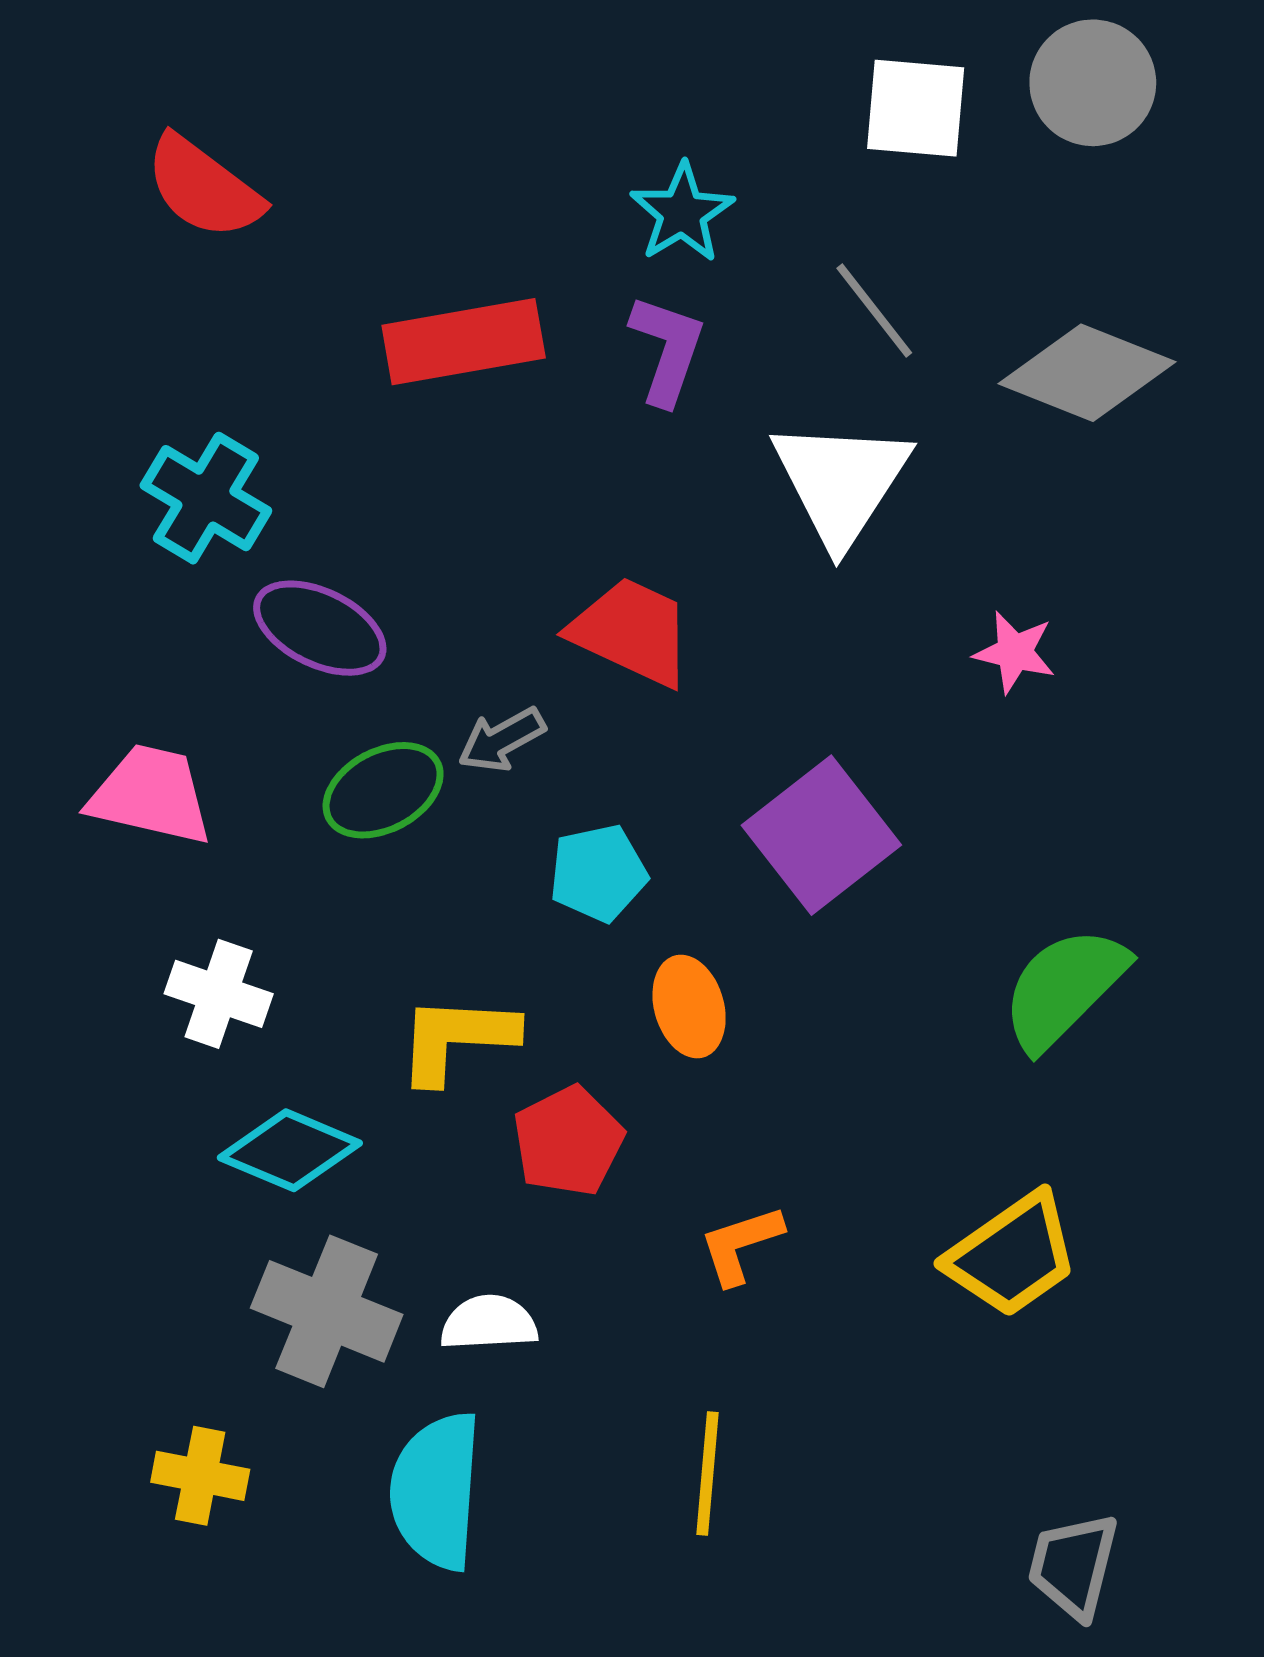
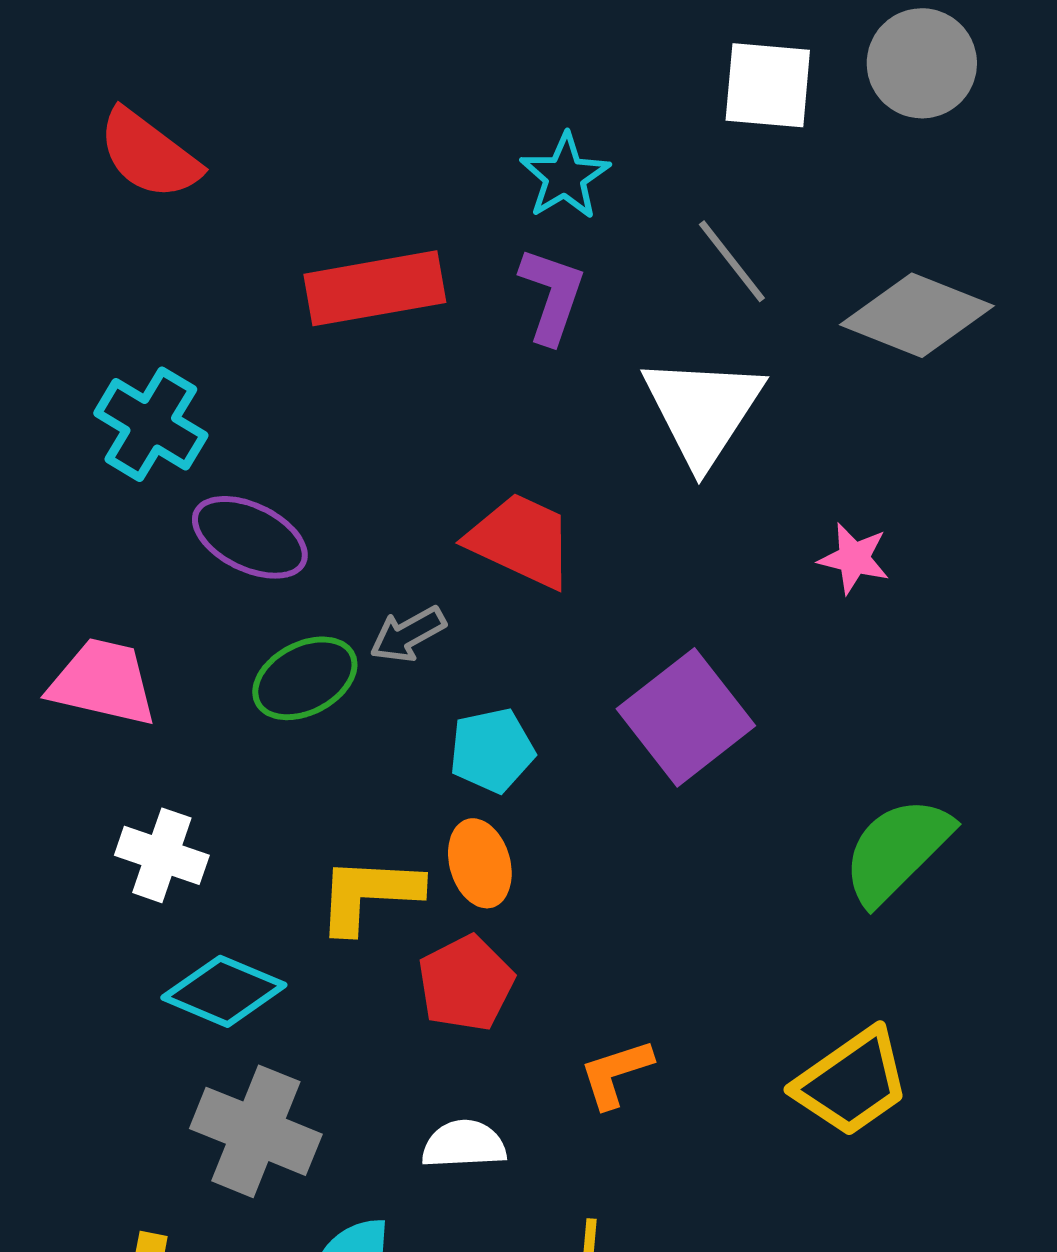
orange ellipse: (689, 1007) -> (480, 863), moved
white semicircle: (489, 1323) -> (464, 1144), moved

